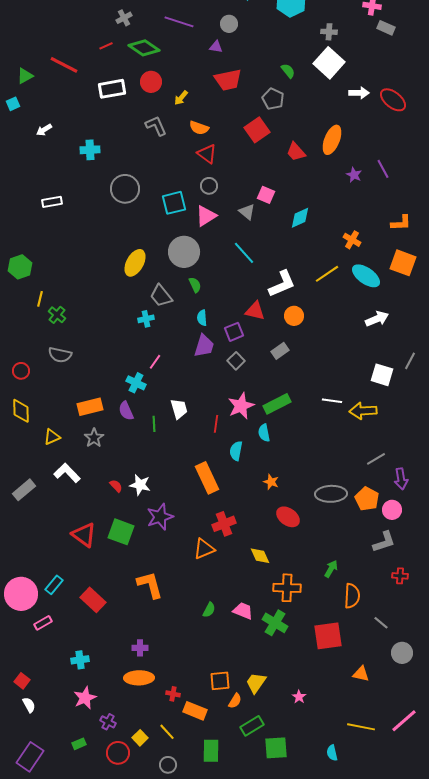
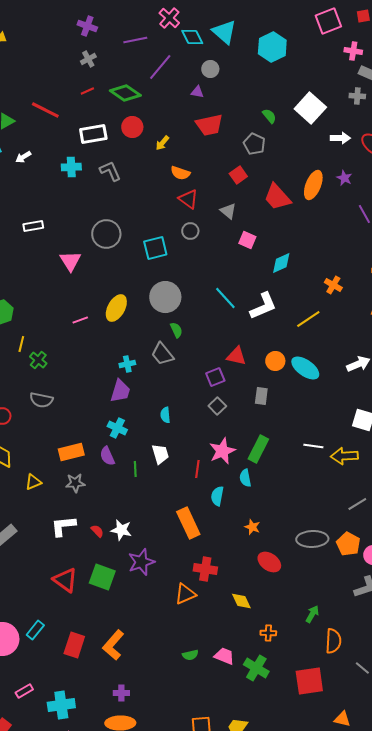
gray cross: (124, 18) -> (88, 59), moved
purple line: (179, 22) -> (160, 67), turned -68
gray cross: (329, 32) -> (357, 96), moved
gray L-shape: (156, 126) -> (110, 171), moved
white arrow: (44, 130) -> (23, 157), moved
red square: (257, 130) -> (238, 175), size x0.7
cyan cross: (90, 150) -> (71, 167), moved
red trapezoid: (296, 152) -> (277, 197), size x1.4
purple star: (354, 175) -> (344, 178), moved
white rectangle: (52, 202) -> (33, 226), moved
gray triangle: (247, 212) -> (228, 211), moved
pink triangle: (206, 216) -> (70, 261), moved, turned -30
cyan ellipse: (366, 276) -> (305, 368), moved
white L-shape: (282, 284) -> (263, 306), moved
gray trapezoid: (161, 296) -> (162, 354), moved
cyan semicircle: (202, 318) -> (165, 415), moved
purple trapezoid: (204, 346) -> (120, 391), moved
gray rectangle: (280, 351) -> (261, 396), turned -48
pink line: (155, 362) -> (80, 320), moved, turned 35
green rectangle: (277, 404) -> (258, 449), turned -36
gray star: (94, 438) -> (75, 483), turned 30
white L-shape: (67, 473) -> (63, 526), moved, turned -52
red cross: (224, 524) -> (205, 569), turned 30
orange L-shape: (150, 585) -> (113, 645), moved, turned -124
orange cross: (287, 588) -> (268, 633), size x0.6
red rectangle: (93, 600) -> (74, 645), turned 65
green semicircle: (209, 610) -> (190, 655), turned 49
pink rectangle: (43, 623) -> (24, 691), moved
cyan cross: (80, 660) -> (61, 705), size x1.5

